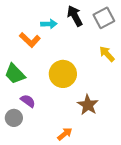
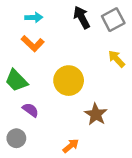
cyan arrow: (49, 24) -> (34, 17), moved
gray circle: (14, 118) -> (16, 138), moved

